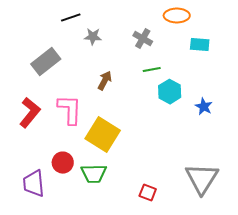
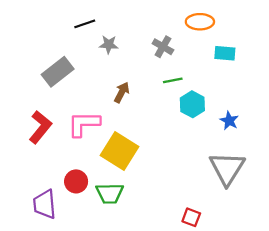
pink L-shape: (70, 110) -> (84, 124), turned -92
gray triangle: (202, 179) -> (227, 168), moved
red square: (148, 193) -> (191, 217), moved

